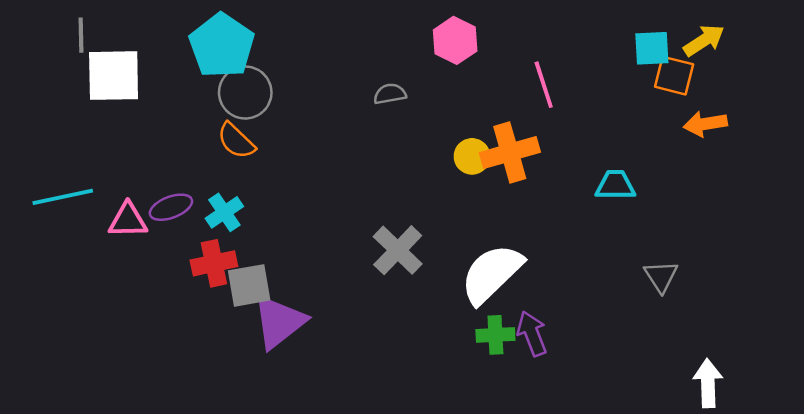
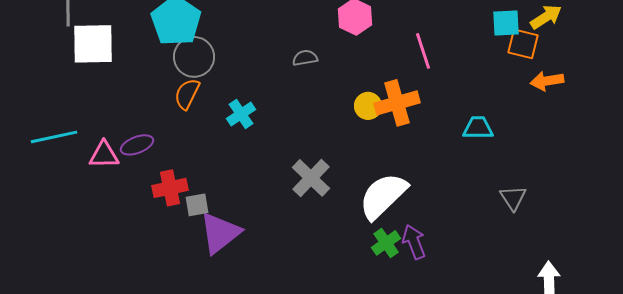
orange semicircle: (236, 141) -> (187, 94), turned 72
cyan cross: (224, 212) -> (241, 114), moved
gray square: (249, 285) -> (197, 205), size x0.7
green cross: (495, 335) -> (386, 243), turned -32

